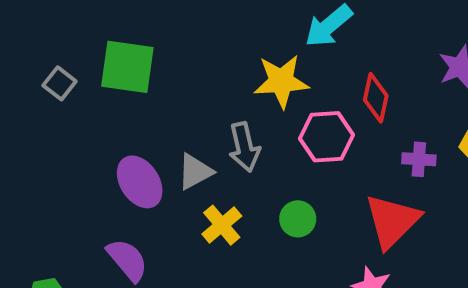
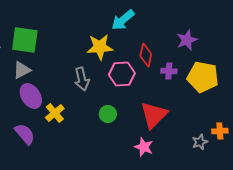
purple cross: (419, 159) -> (169, 71), moved
gray triangle: (195, 172) -> (22, 70), moved
yellow cross: (222, 225) -> (55, 113), moved

